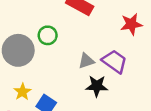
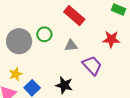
gray triangle: (86, 61) -> (71, 45), moved
black star: (97, 86) -> (64, 85), moved

